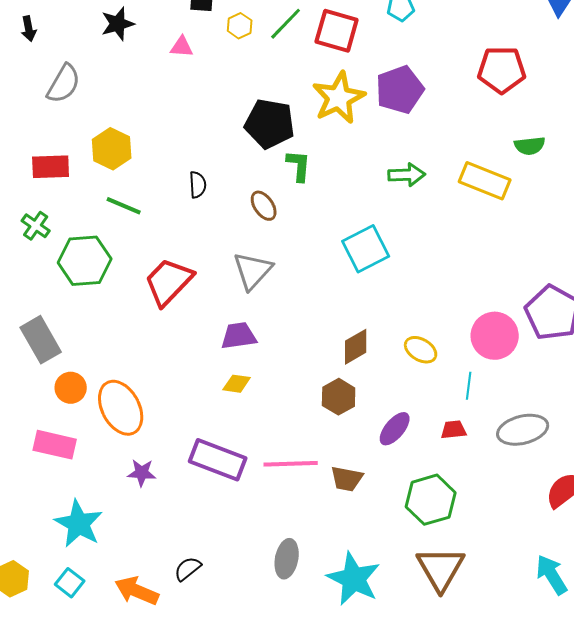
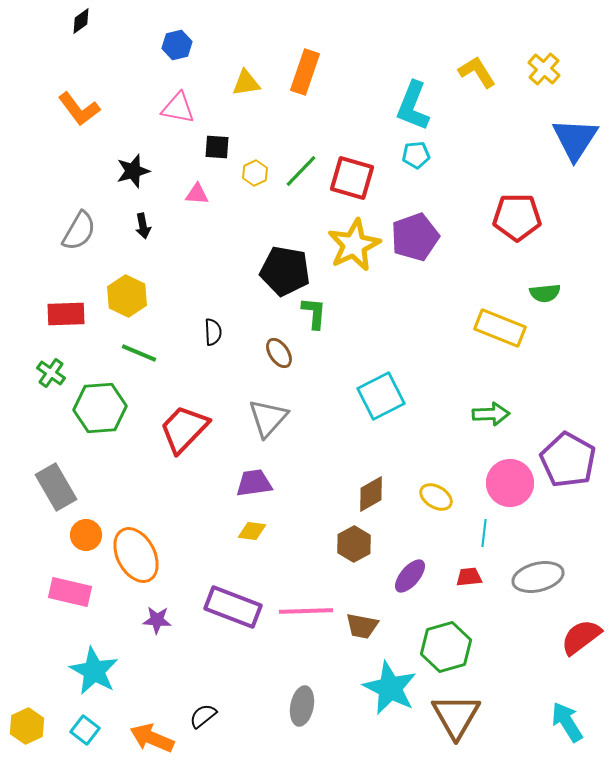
black arrow: (29, 29) -> (143, 226), moved
green arrow: (407, 175) -> (491, 414), moved
cyan star: (354, 579) -> (390, 688), moved

